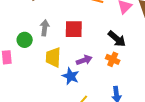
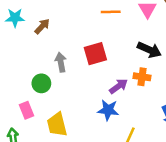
yellow trapezoid: (53, 57) -> (57, 125), moved
orange cross: (113, 59) -> (142, 77), moved

